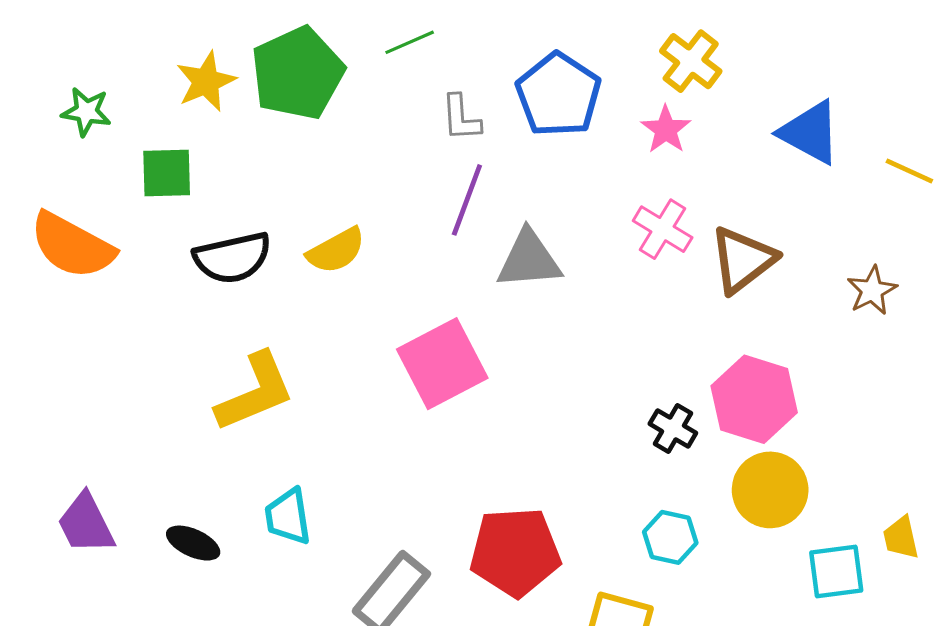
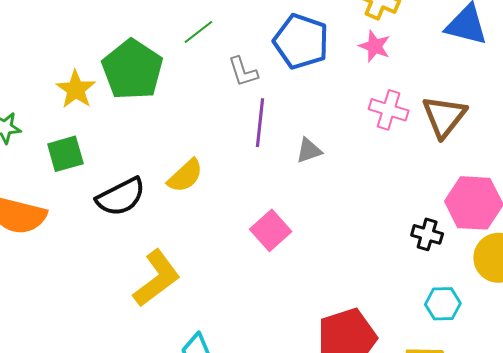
gray triangle: (529, 260) -> (309, 151), size x0.6
pink square: (442, 364) -> (271, 230), size x0.7

